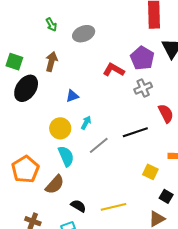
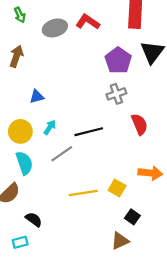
red L-shape: (114, 70) -> (88, 22), moved
black line: (135, 132) -> (89, 132), moved
yellow line: (113, 207) -> (83, 193), moved

